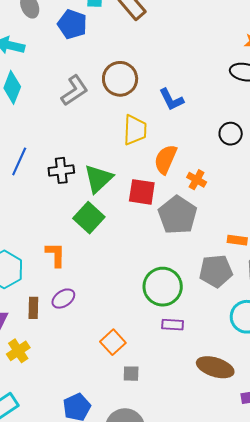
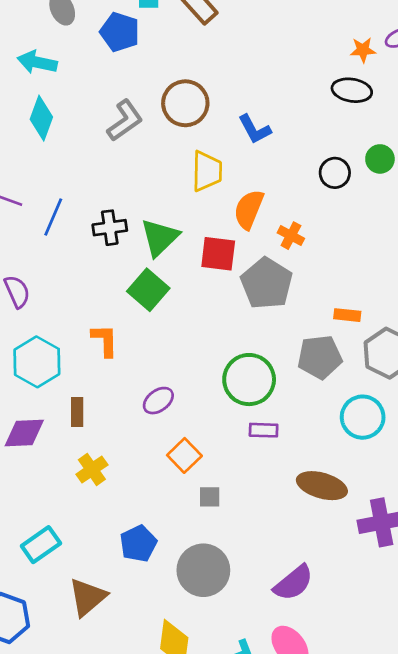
purple ellipse: (63, 299) -> (158, 401), moved
yellow cross: (18, 351) -> (92, 470), moved

